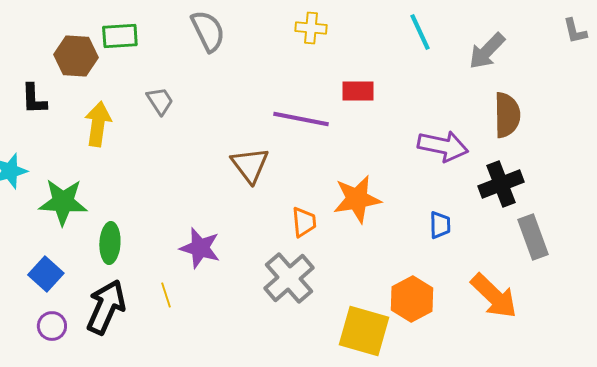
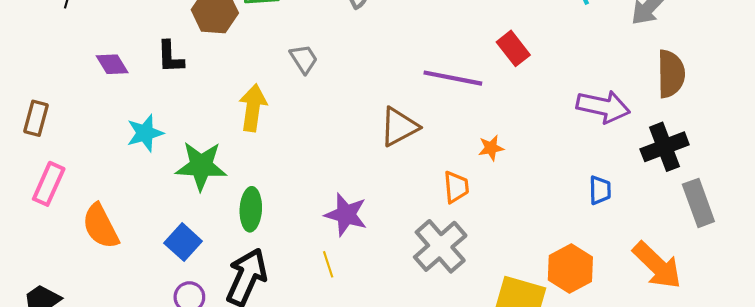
red rectangle: (358, 91) -> (513, 48), turned 52
yellow arrow: (98, 124) -> (253, 108), moved
brown triangle: (250, 165) -> (399, 127), turned 39
orange star: (357, 199) -> (491, 148), moved, size x0.5
yellow line: (166, 295) -> (328, 264), moved

